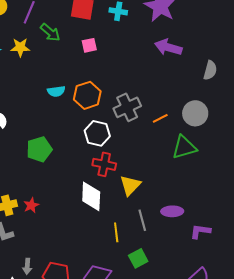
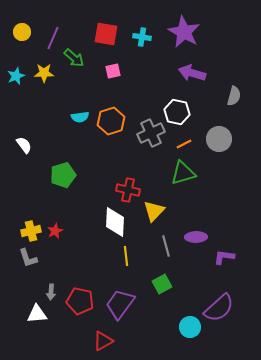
white hexagon: (97, 133) -> (177, 112), moved
green triangle: (184, 147) -> (183, 173), moved
yellow line: (116, 232) -> (126, 256), moved

